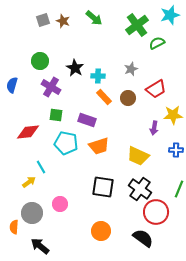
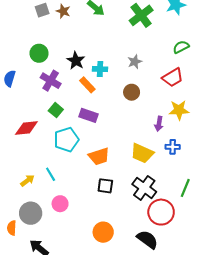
green semicircle: (157, 43) -> (181, 47), moved
red trapezoid: (156, 89) -> (173, 77), moved
orange rectangle: (104, 97) -> (87, 85), moved
green square: (56, 115) -> (56, 110), turned 32
cyan pentagon: (66, 143) -> (66, 140), turned -30
orange trapezoid: (99, 146) -> (99, 156), moved
blue cross: (176, 150) -> (173, 147), moved
cyan line: (41, 167) -> (51, 174), moved
black square: (103, 187) -> (105, 186), size x0.7

